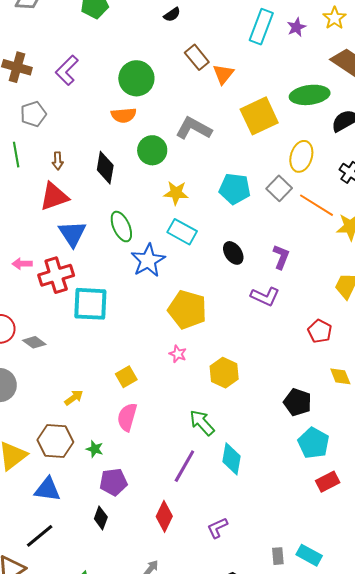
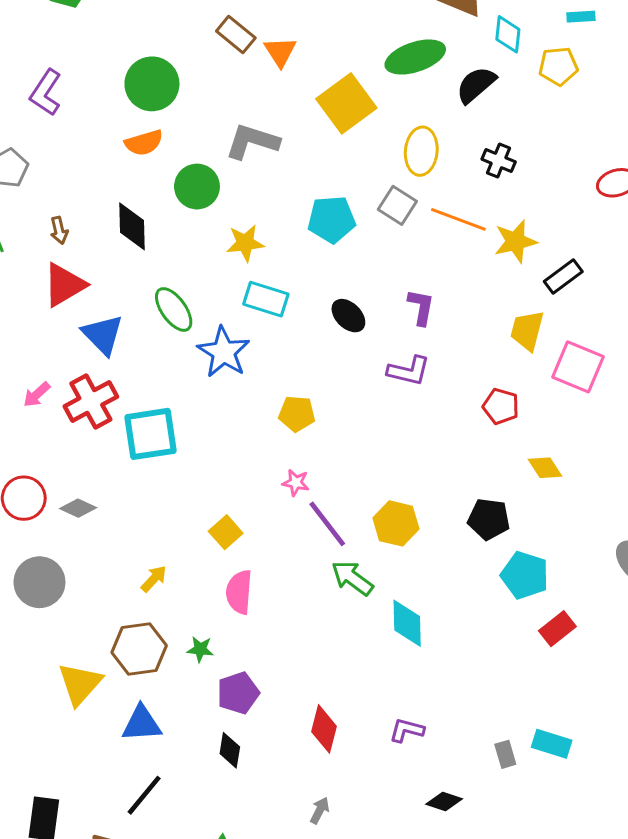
pink arrow: (22, 264) -> (37, 394), turned -30
yellow pentagon: (187, 310) -> (297, 414), size x0.6
yellow hexagon: (224, 373) -> (396, 523), moved
purple line: (184, 466) -> (327, 524), moved, turned -56
purple L-shape: (217, 528) -> (407, 730), turned 50

